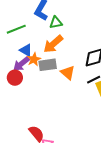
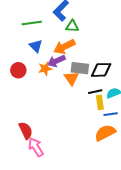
orange star: (34, 59) -> (45, 69), moved
purple arrow: (21, 64) -> (56, 61), moved
gray rectangle: (48, 65) -> (80, 68), moved

